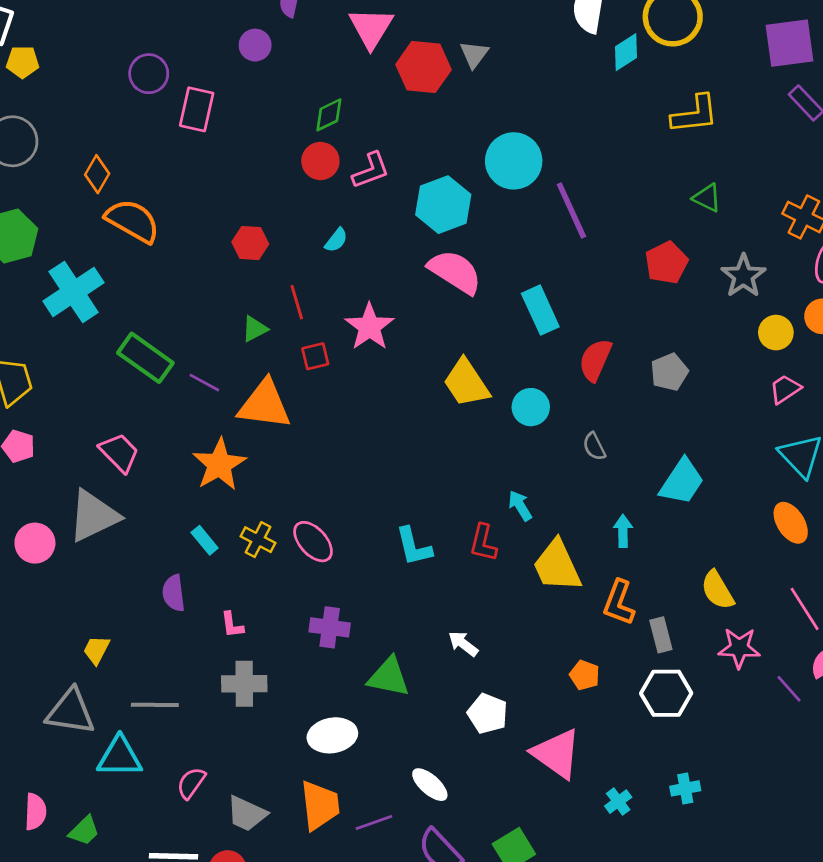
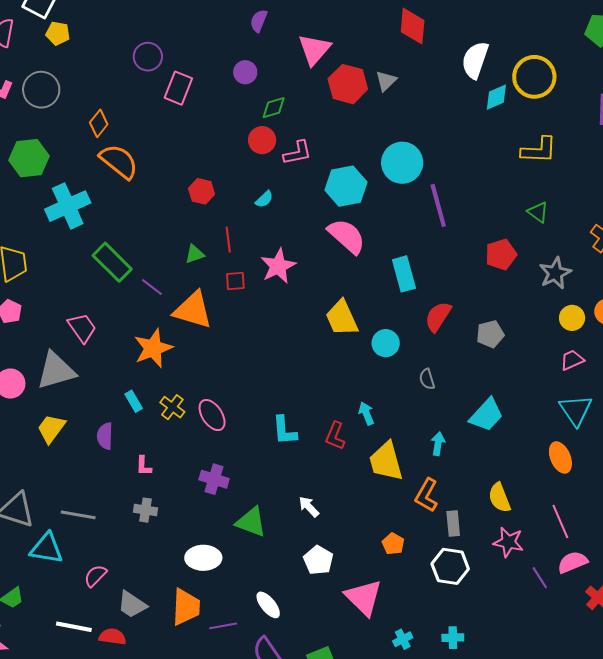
purple circle: (255, 45) -> (245, 72), moved
yellow trapezoid: (96, 650) -> (51, 428), moved, size x1.4
gray cross: (244, 684) -> (146, 510), size x0.7

